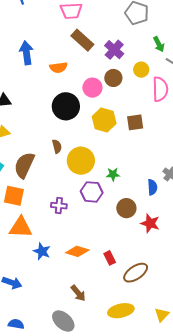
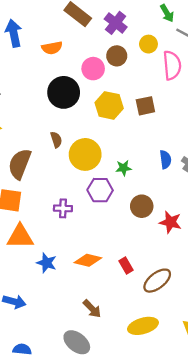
blue semicircle: (152, 187) -> (165, 160), moved

